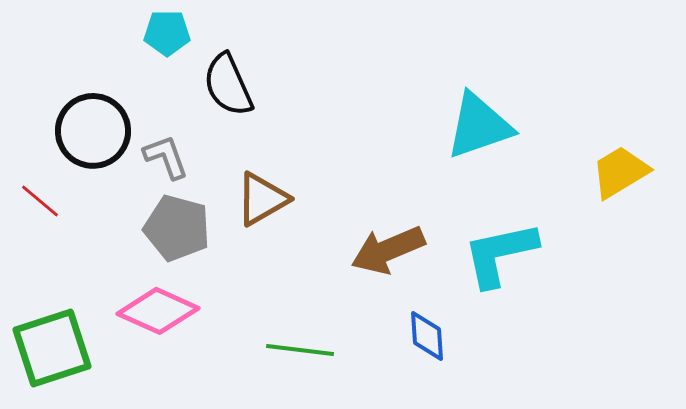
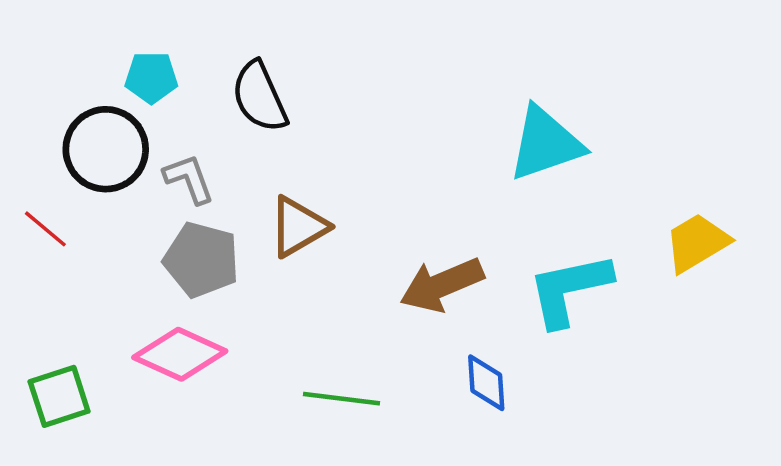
cyan pentagon: (167, 33) -> (151, 77), moved
yellow trapezoid: (620, 172) -> (697, 243), moved
green square: (52, 348) -> (59, 396), size x0.7

